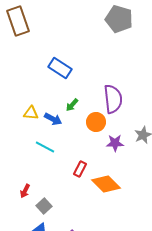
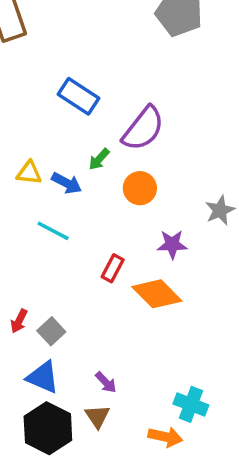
purple semicircle: (113, 99) -> (143, 129), moved, turned 44
purple star: (115, 143) -> (172, 244), moved
red arrow: (25, 191) -> (19, 321), moved

